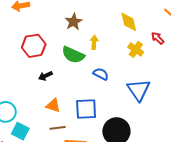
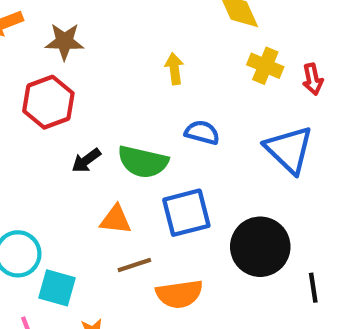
brown star: (74, 22) -> (65, 41), moved, turned -30
red arrow: (158, 38) -> (313, 79), moved, turned -136
green semicircle: (73, 55) -> (143, 162), moved

